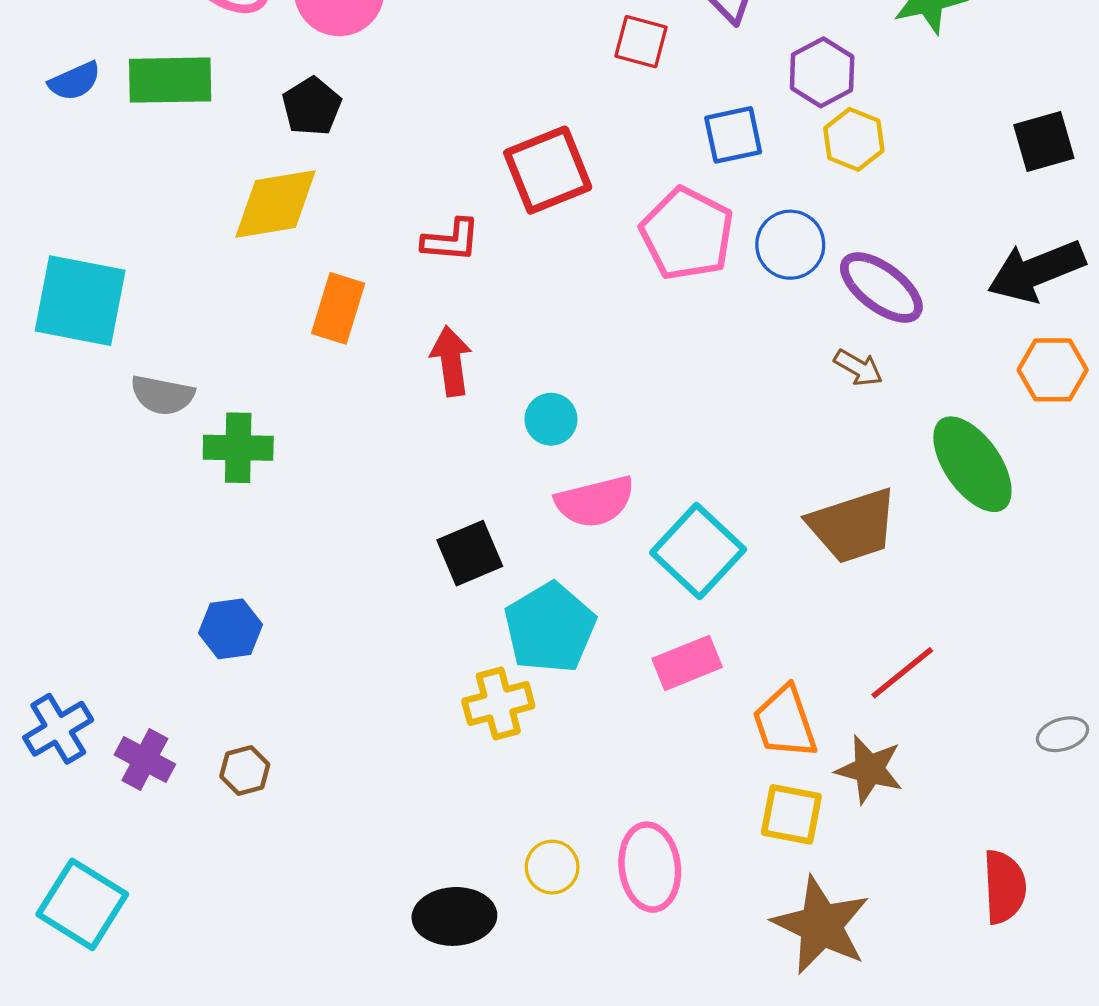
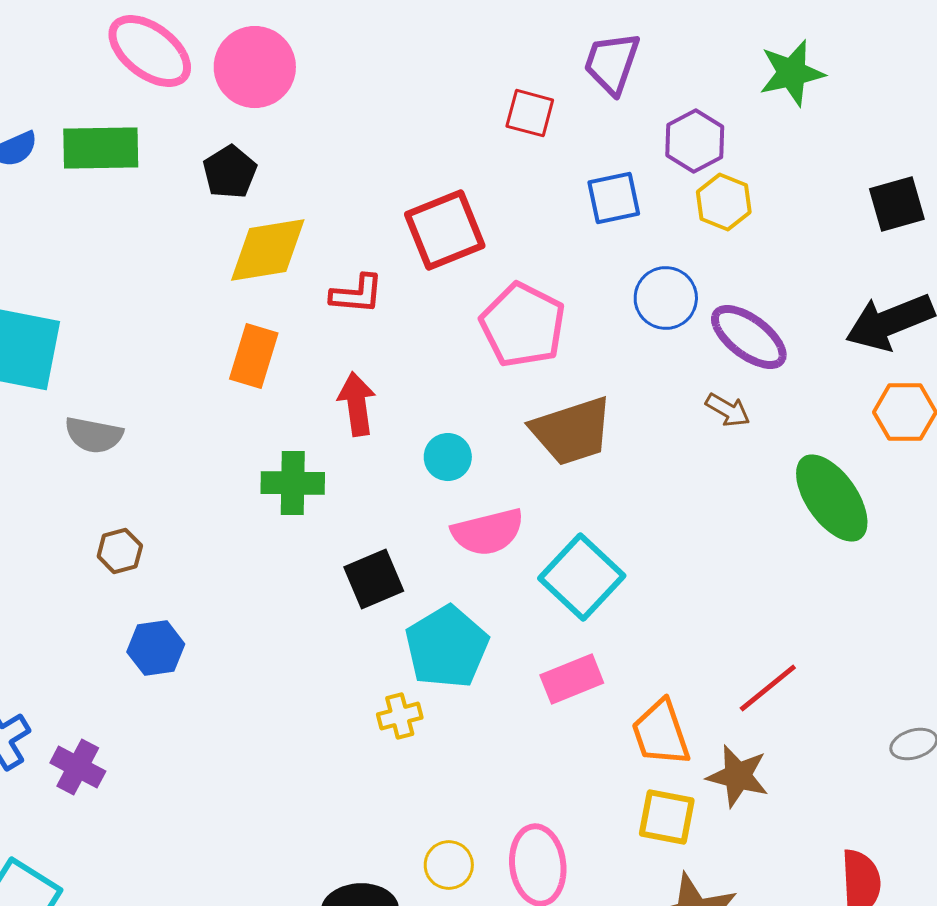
yellow diamond: (275, 204) -> (268, 250), moved
pink pentagon: (687, 234) -> (523, 325), moved
green cross: (238, 448) -> (293, 483), moved
brown trapezoid: (853, 526) -> (572, 431), moved
yellow cross: (498, 703) -> (400, 716), size x0.7
brown hexagon: (245, 770) -> (120, 551), moved

